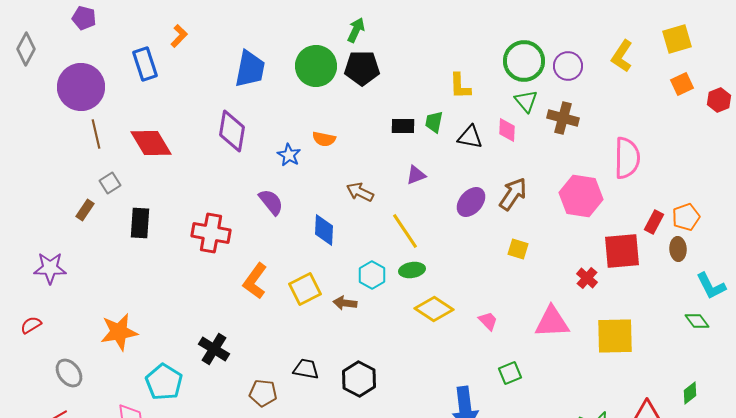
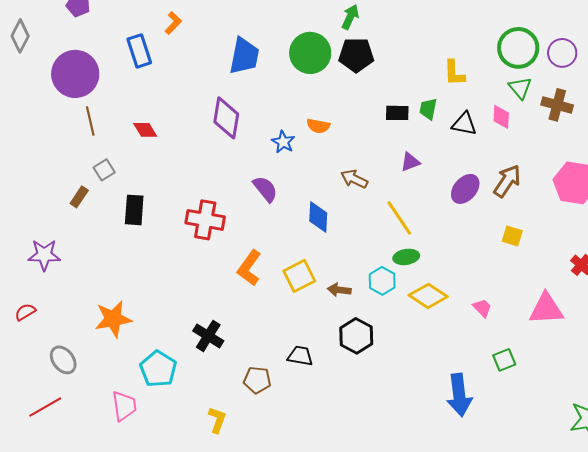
red diamond: (151, 143) -> (145, 130), size x0.6
cyan hexagon: (372, 275) -> (382, 281), moved
black hexagon: (359, 379) -> (356, 336), moved

